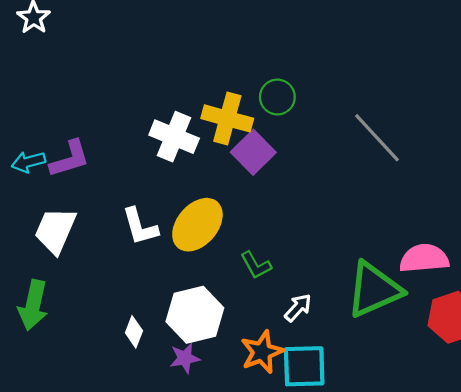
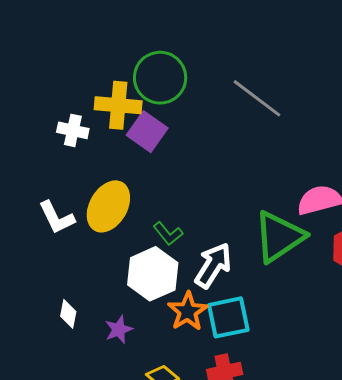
green circle: (277, 97) -> (160, 78), size x1.6
white cross: (174, 137) -> (73, 130), size x0.7
white arrow: (298, 308) -> (213, 265), size x1.6
white hexagon: (195, 315) -> (153, 274), moved

